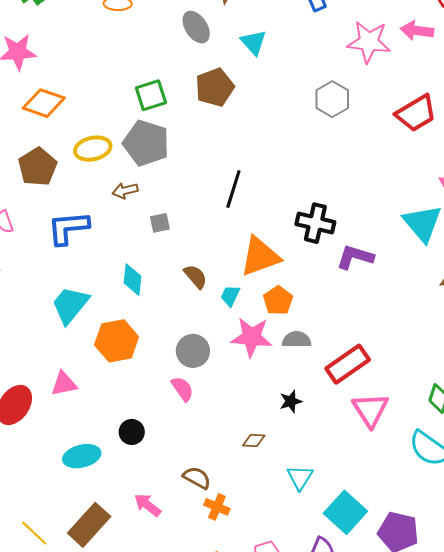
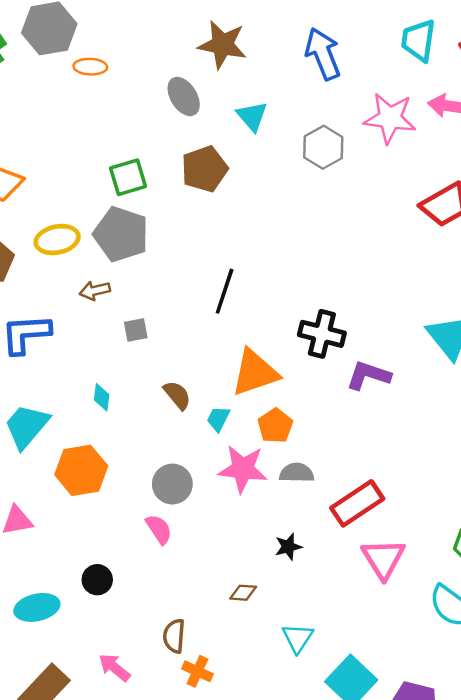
gray hexagon: (332, 99) -> (323, 147), moved
cyan diamond: (132, 280) -> (102, 397), size x0.7
brown semicircle: (197, 478) -> (174, 636), turned -116

